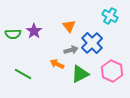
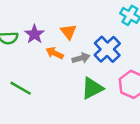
orange triangle: (69, 26) -> (68, 32), moved
orange arrow: (57, 64) -> (55, 53), moved

